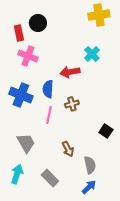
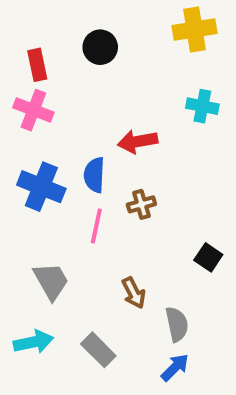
black circle: (38, 23) -> (100, 47), moved
cyan cross: (92, 54) -> (202, 106), moved, turned -35
pink cross: (28, 56) -> (33, 110), moved
cyan arrow: (17, 174) -> (33, 342), turned 60

